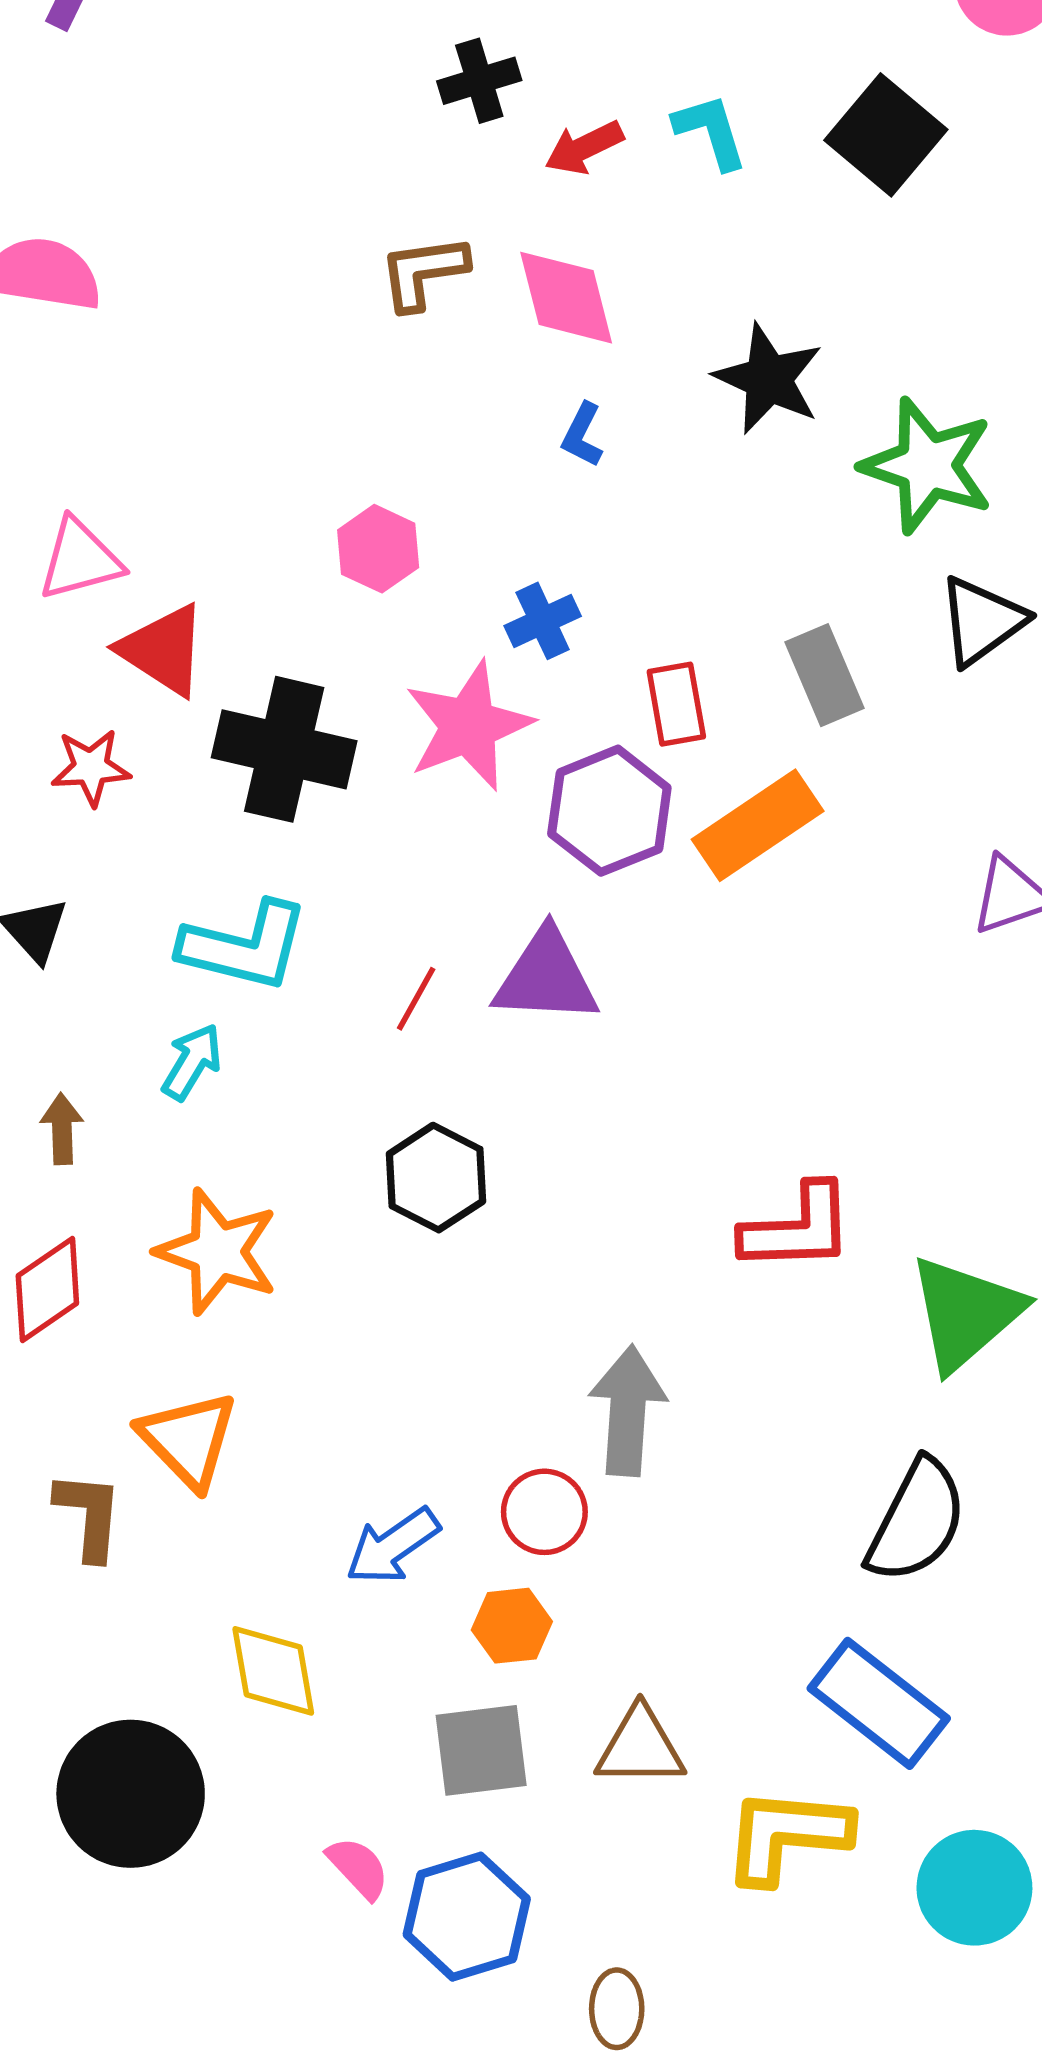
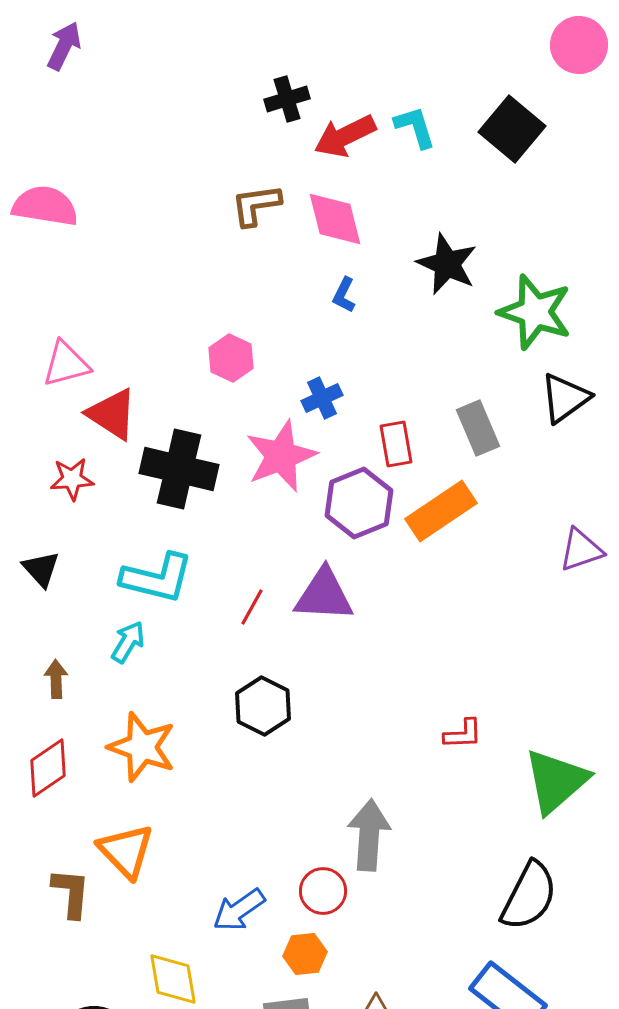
red arrow: (584, 148) -> (345, 136), size x1.4
red L-shape: (797, 1228) -> (463, 734), size x0.6

